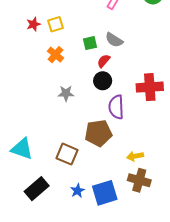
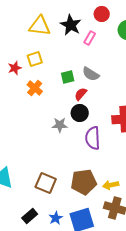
red star: (34, 24) -> (15, 68), moved
gray star: (66, 93) -> (60, 125), moved
brown pentagon: (98, 133) -> (84, 182), moved
black rectangle: (37, 189) -> (30, 216), moved, size x0.7

